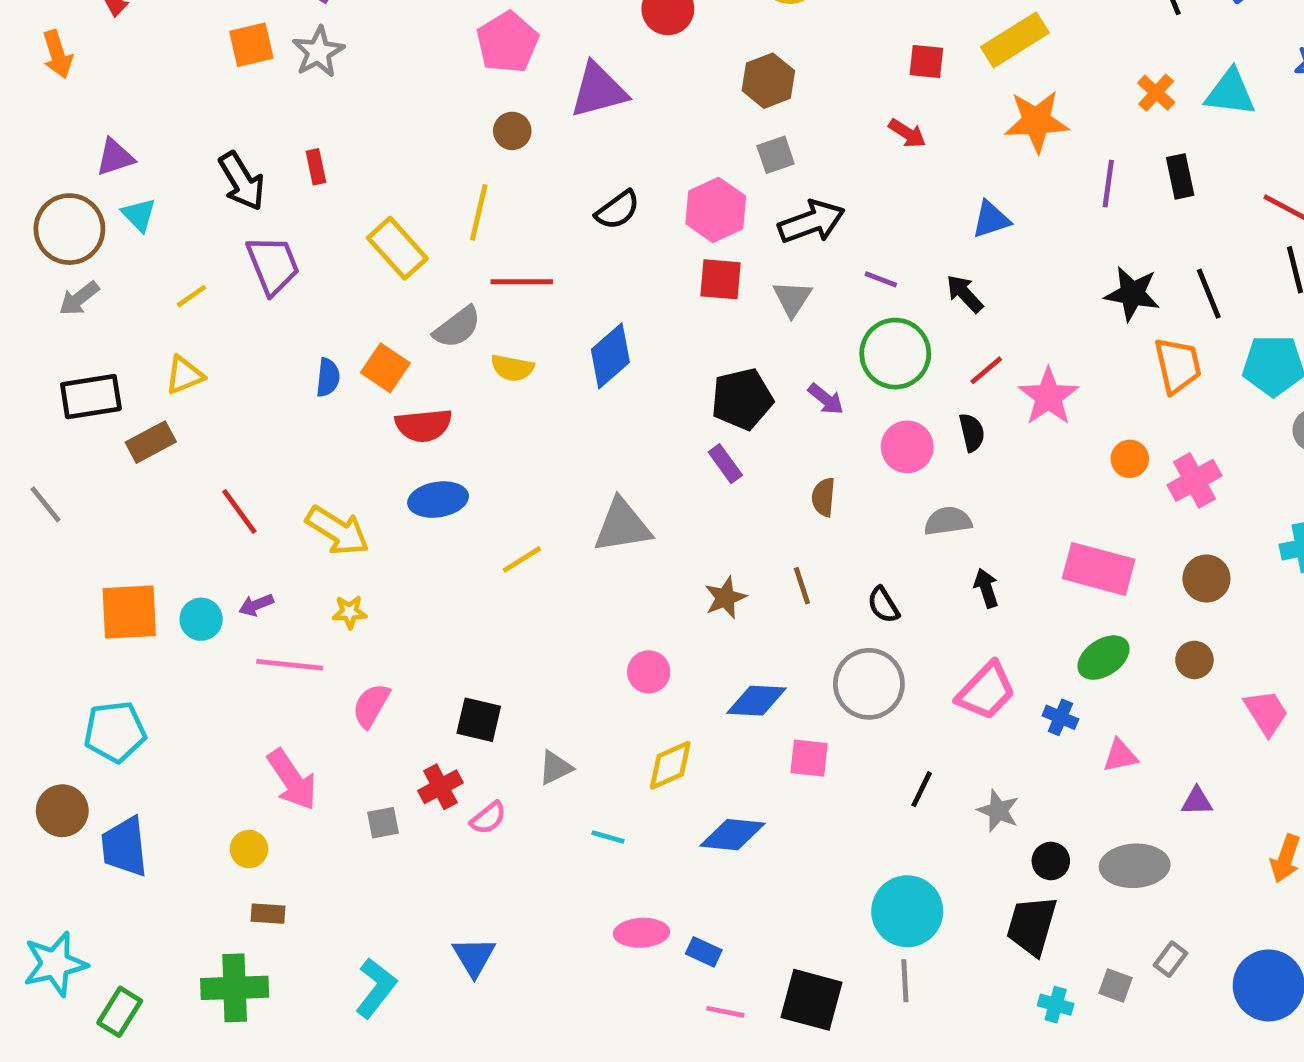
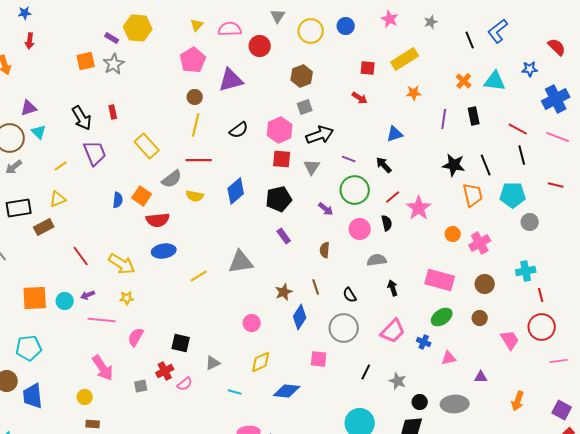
orange star: (1036, 121) -> (414, 93), size x0.6
yellow line: (479, 212) -> (196, 125), moved
black pentagon: (742, 399) -> (279, 199), moved
blue diamond: (756, 701) -> (300, 317), moved, turned -60

